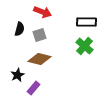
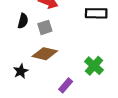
green cross: (85, 46) -> (94, 66), moved
purple rectangle: (34, 88) -> (66, 85), moved

